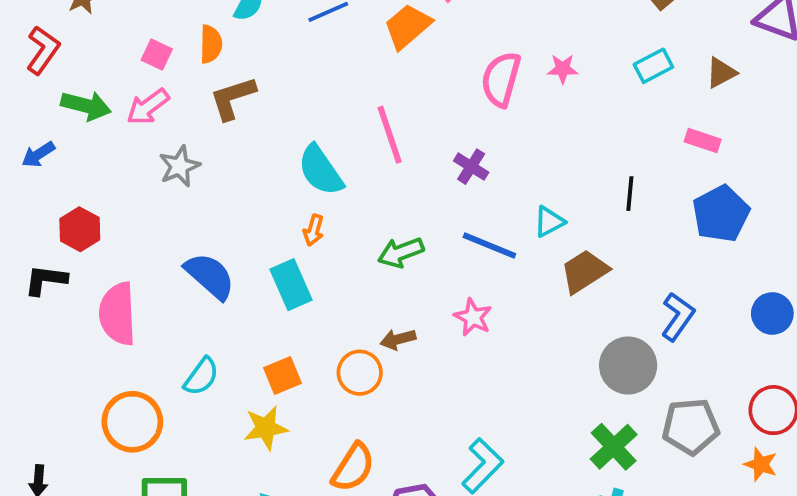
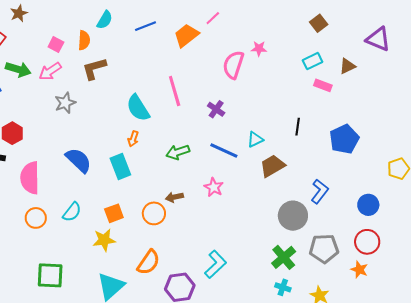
pink star: (563, 69) -> (259, 49), moved
pink rectangle: (703, 141) -> (323, 85), moved
blue circle: (772, 314) -> (368, 205), moved
orange circle: (132, 422) -> (36, 218), moved, size x0.7

